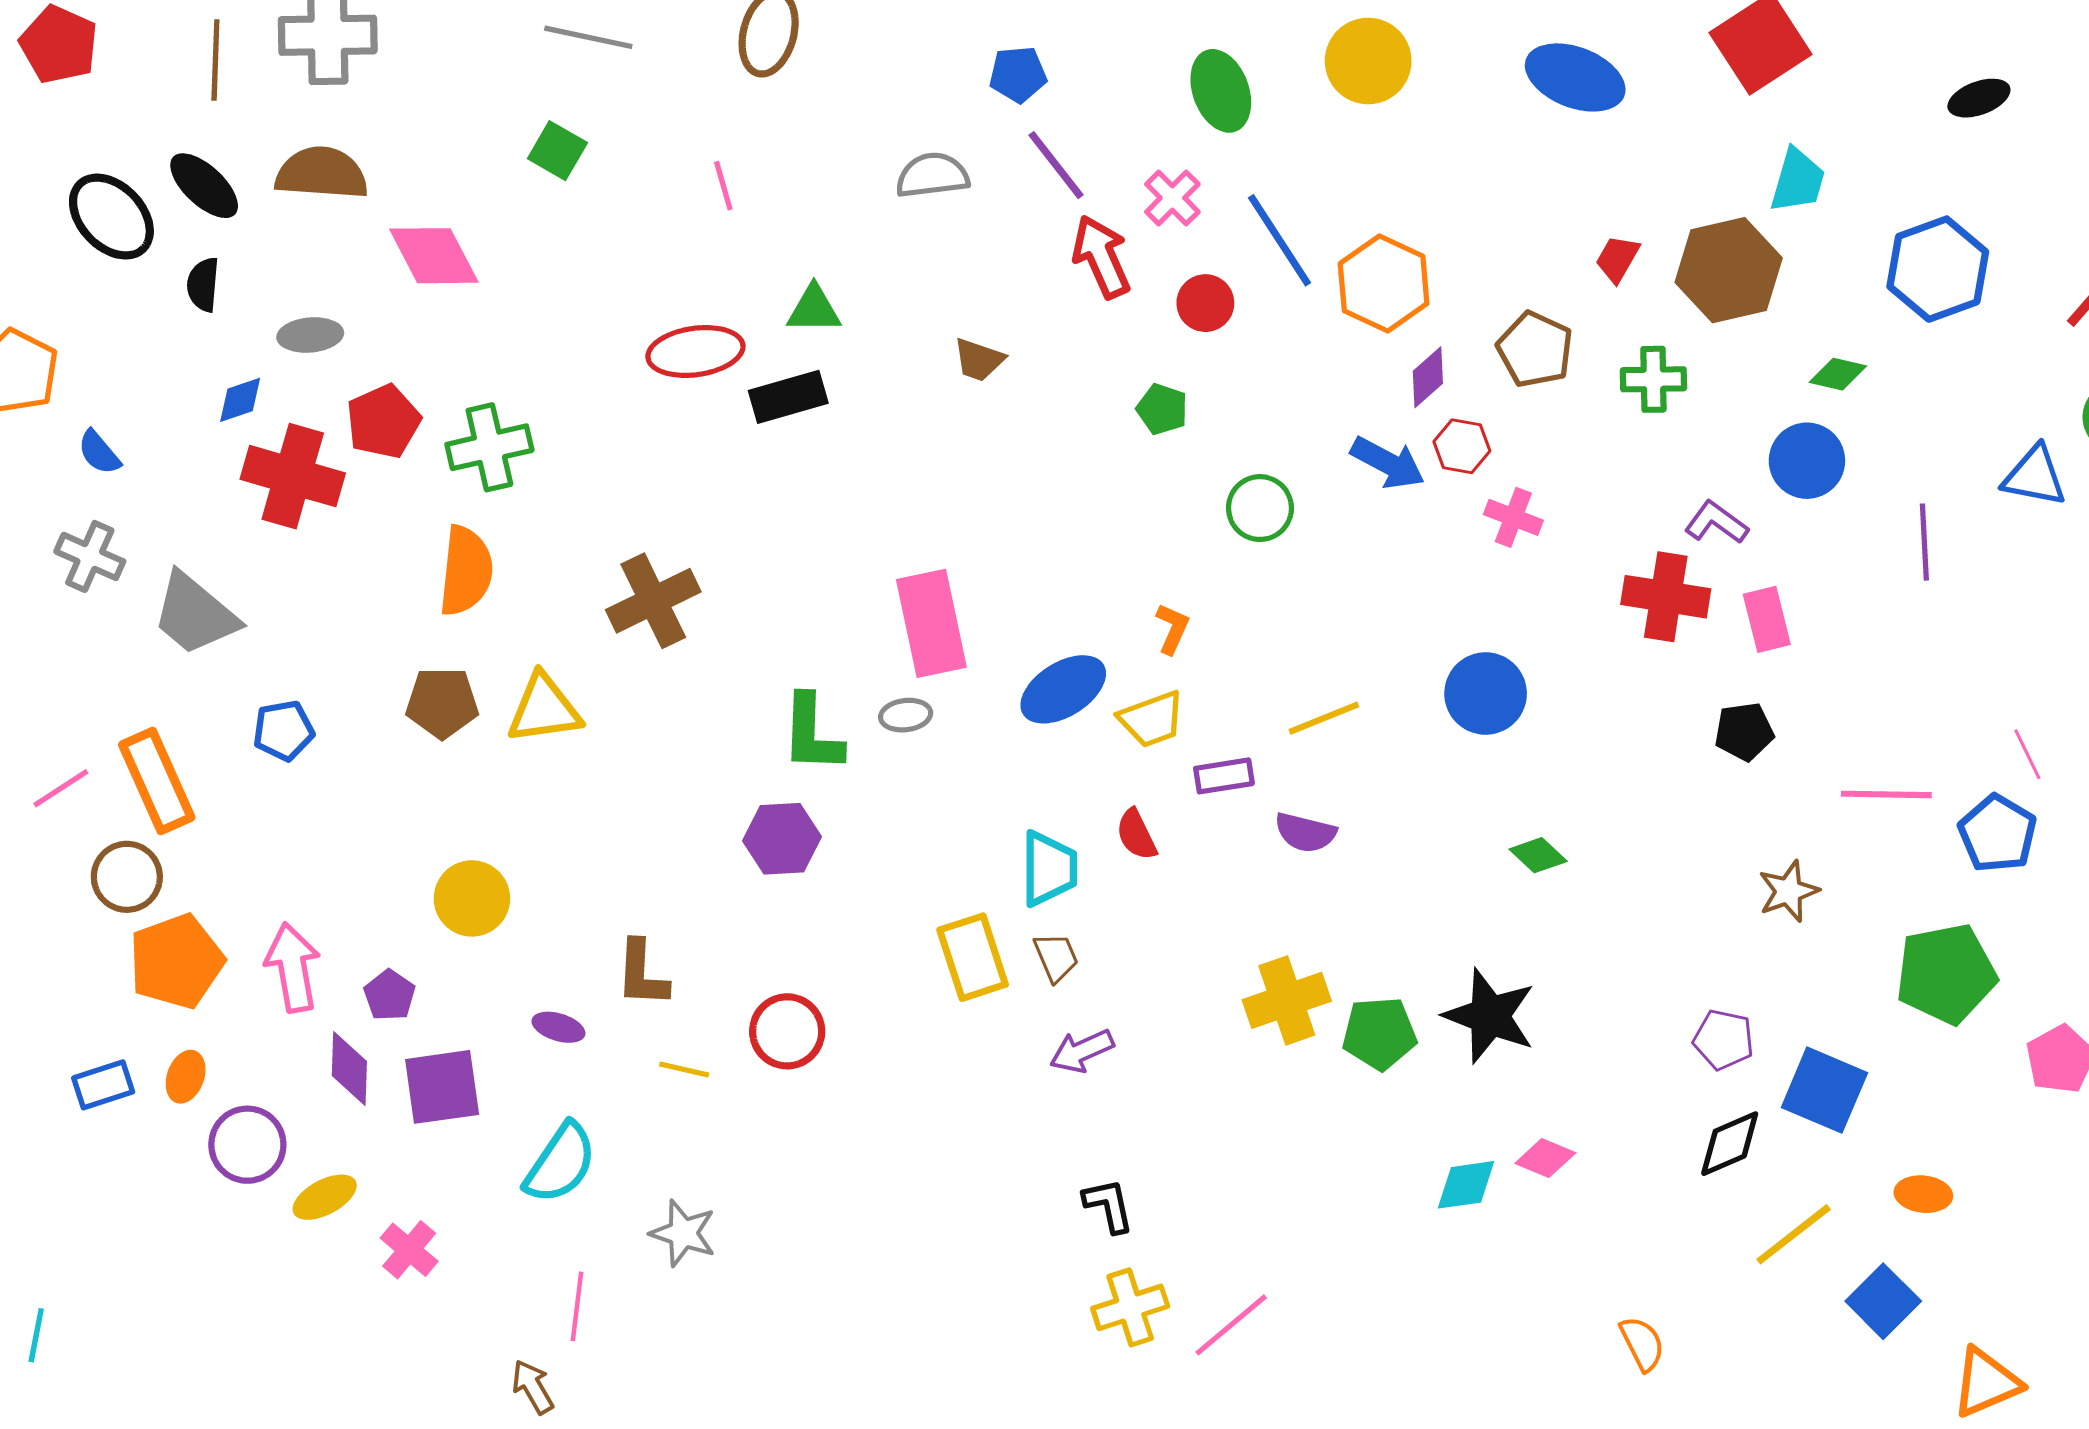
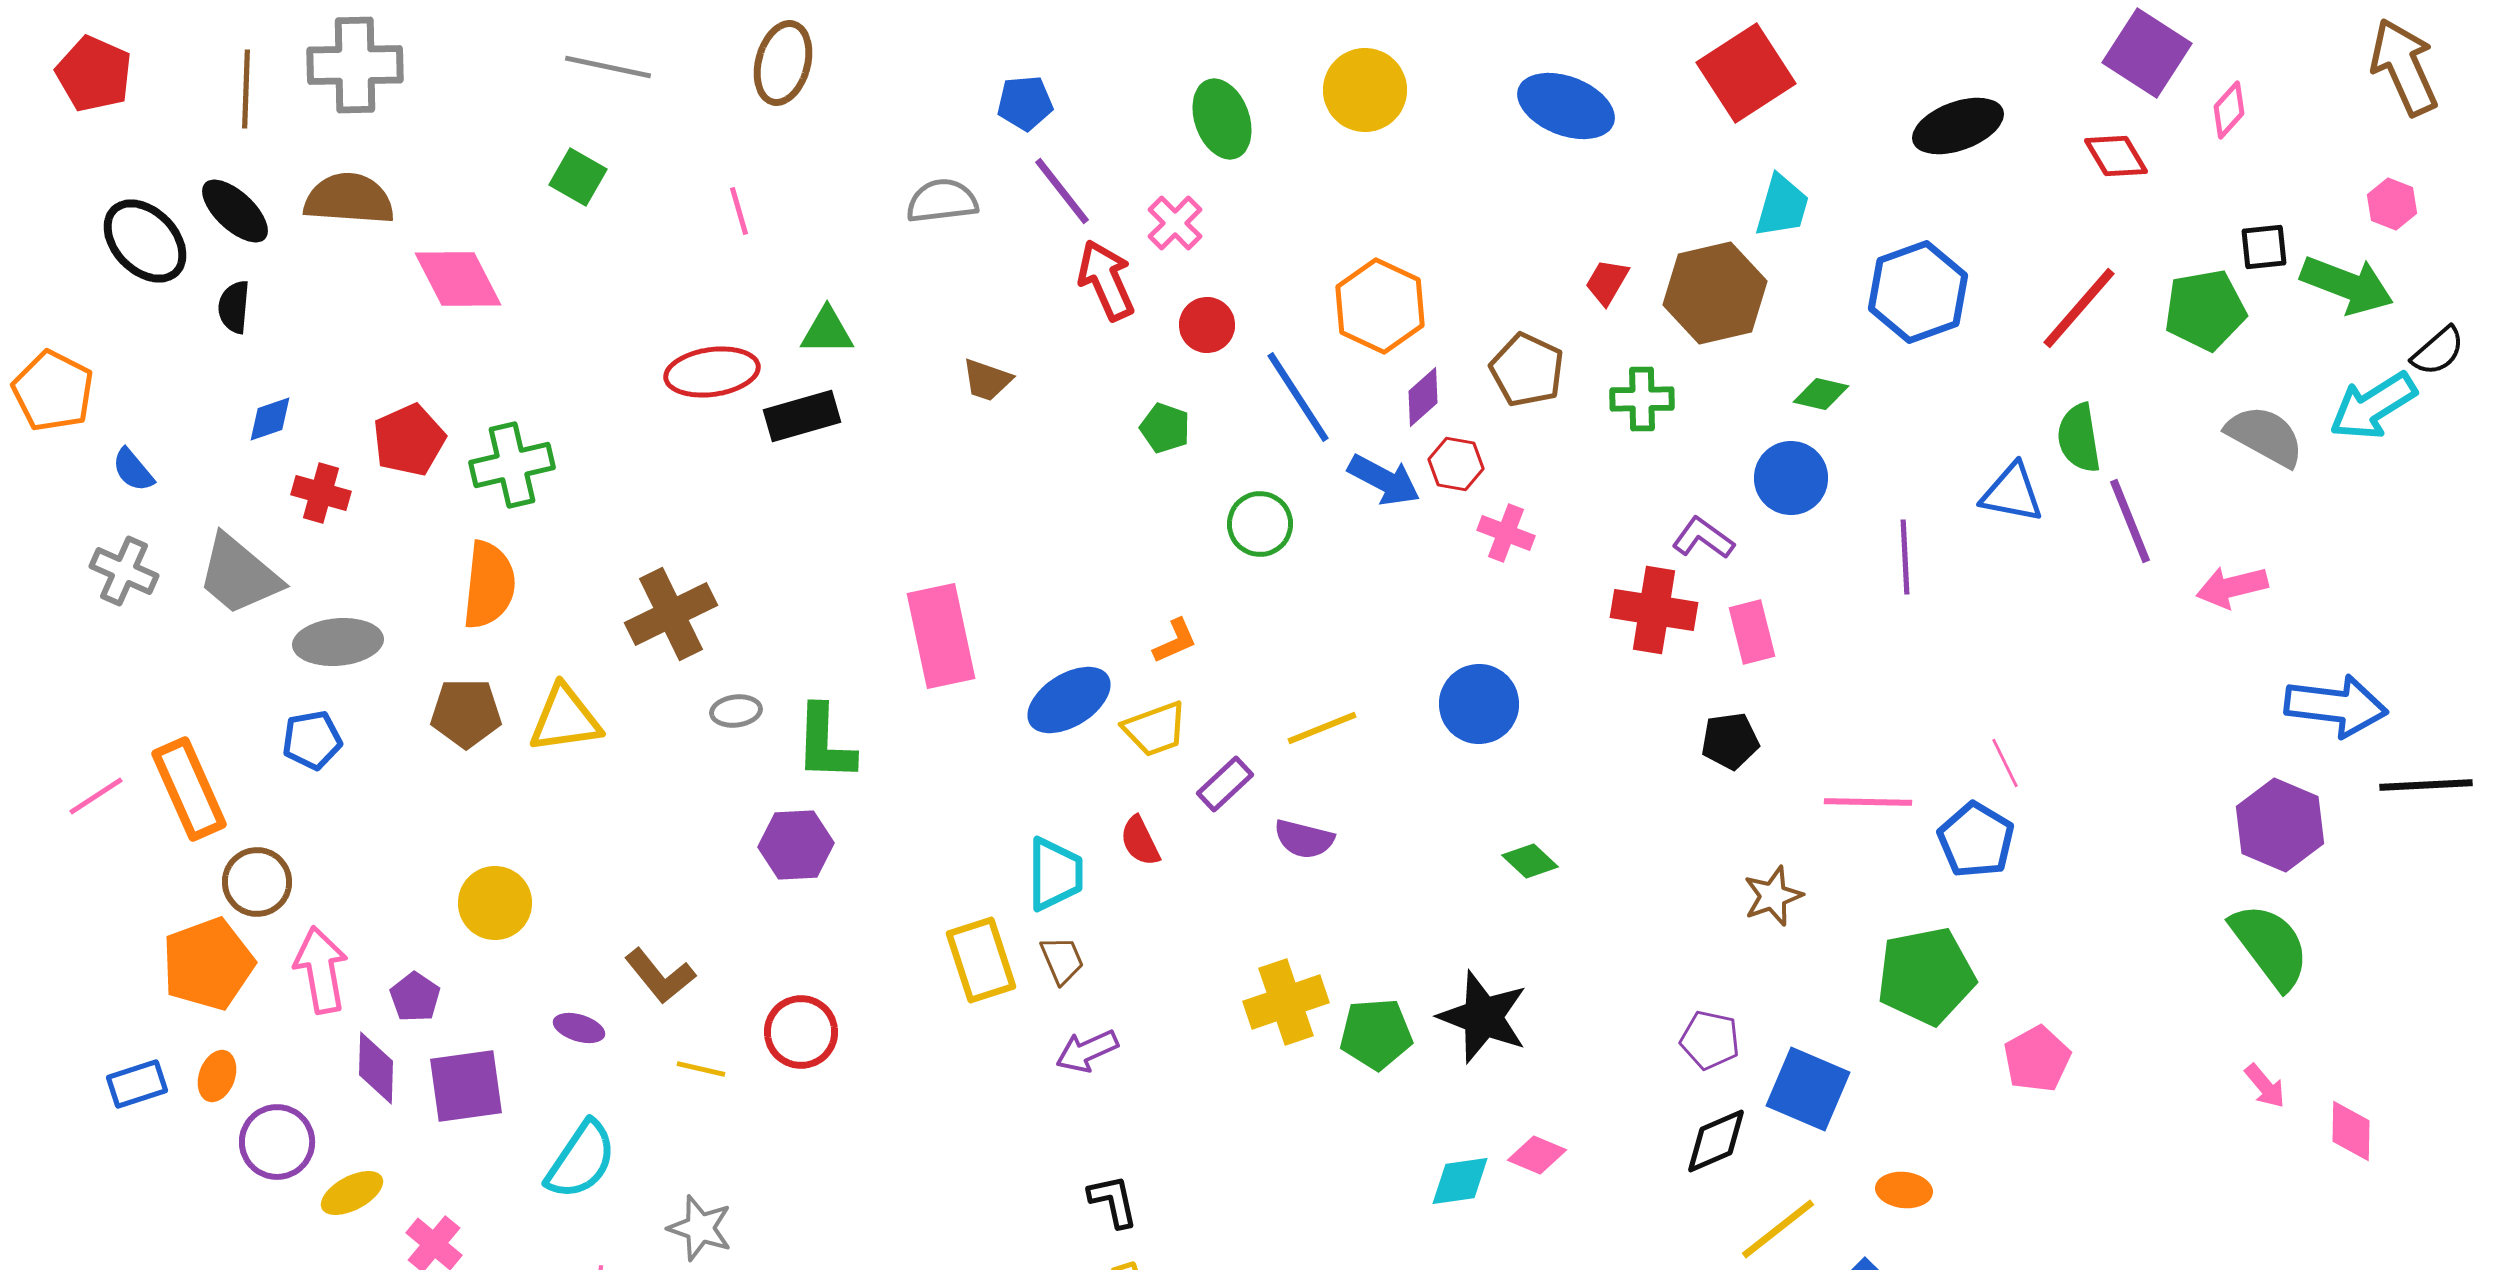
black ellipse: (1979, 98) -> (1958, 126), size x1.5
blue line: (1280, 240) -> (1298, 397), moved
gray ellipse: (310, 335) -> (338, 642), moved, size x1.4
red cross: (293, 476) -> (321, 493), size x0.6
gray trapezoid: (195, 614) -> (239, 575), moved
orange L-shape: (1172, 629) -> (1175, 641), turned 42
gray ellipse: (906, 715) -> (736, 711), moved
purple rectangle: (1224, 776) -> (1225, 784), turned -34
brown circle: (127, 877) -> (257, 882), moved
brown L-shape: (642, 974) -> (660, 976), turned -42

